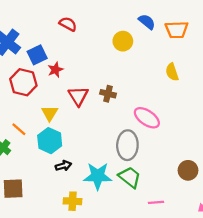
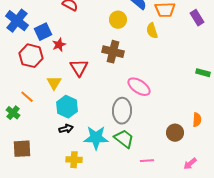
yellow semicircle: (172, 72) -> (152, 31), moved
brown cross: (108, 94) -> (113, 52), moved, size x1.5
cyan hexagon: (50, 141) -> (67, 107), moved

